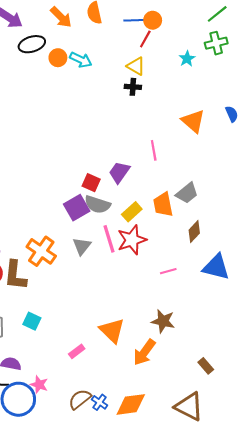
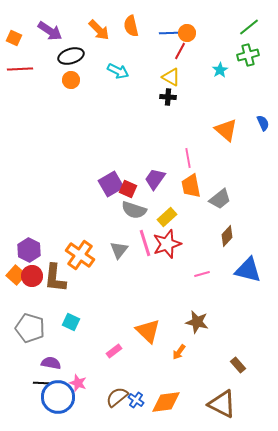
orange circle: (58, 58) -> (71, 80), moved
orange trapezoid: (163, 205) -> (191, 186), moved
purple square: (77, 208) -> (111, 184), moved
orange arrow: (144, 352) -> (179, 352), size x0.6

